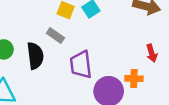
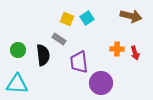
orange cross: (134, 79) -> (117, 49), moved

